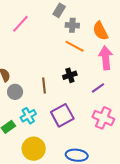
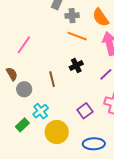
pink line: (20, 24) -> (24, 45), moved
purple square: (62, 115) -> (85, 111), moved, size x0.7
yellow circle: (34, 149) -> (57, 132), moved

